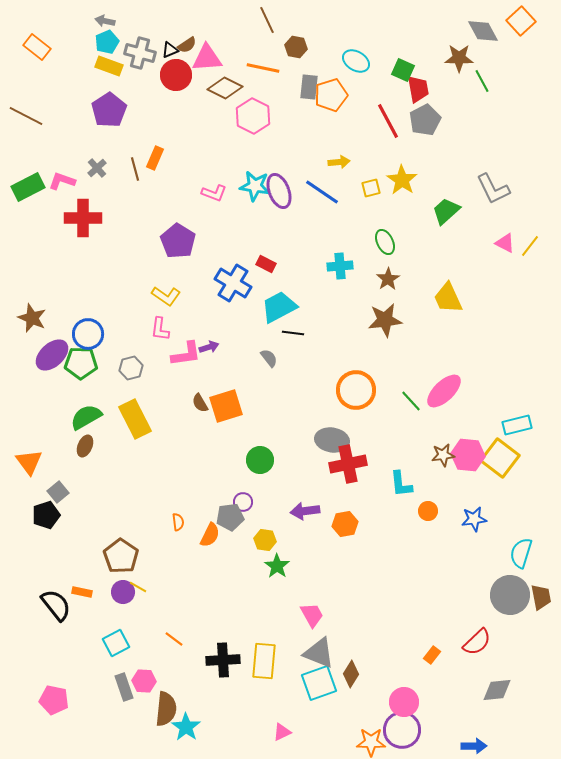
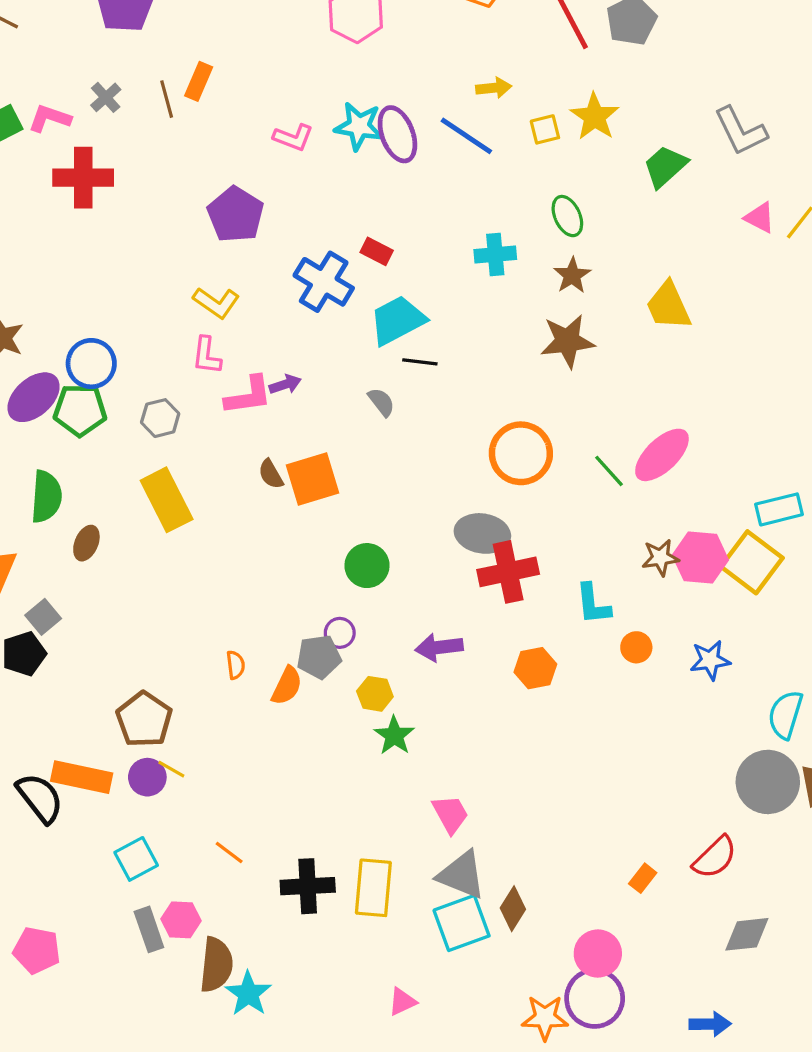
green semicircle: (86, 417) -> (46, 497), moved, turned 124
orange hexagon: (345, 524) -> (535, 668), moved
orange rectangle: (82, 592) -> (82, 777), size x1.8

